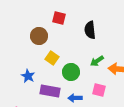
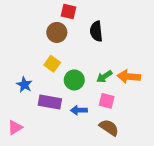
red square: (59, 18) -> (68, 12), moved
brown circle: (39, 36) -> (57, 32), moved
green arrow: (97, 61) -> (104, 77), moved

